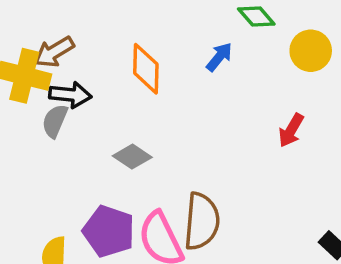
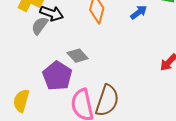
purple pentagon: (109, 231) -> (57, 76), moved

